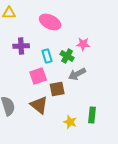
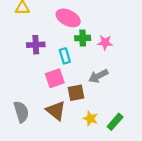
green cross: (67, 56) -> (83, 38), moved, turned -32
green rectangle: (92, 115) -> (115, 122), turned 35
yellow star: (70, 122) -> (90, 118), moved

